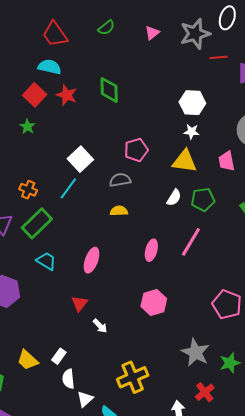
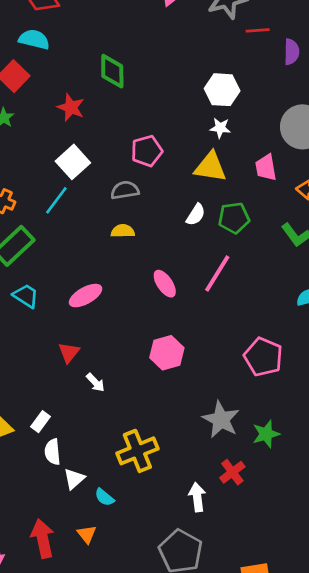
red star: (67, 95) -> (71, 107), moved
pink ellipse: (151, 250) -> (165, 284), turned -50
pink ellipse: (92, 260) -> (86, 296), turned 40

